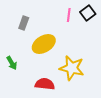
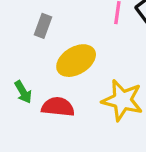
red semicircle: (45, 84) -> (58, 107), moved

